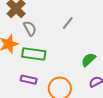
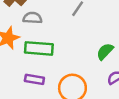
gray semicircle: (30, 28) -> (32, 18), turned -56

